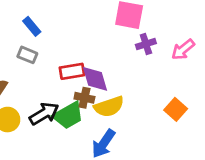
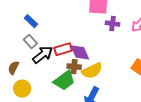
purple cross: (146, 44) -> (112, 24), turned 32
gray rectangle: (27, 55) -> (30, 42), turned 32
black arrow: (44, 114) -> (43, 55), moved

